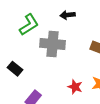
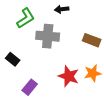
red star: (75, 87) -> (69, 76), size x1.5

